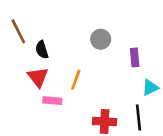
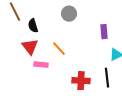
gray circle: (101, 39) -> (69, 14), moved
orange line: (76, 80) -> (59, 49), turned -63

